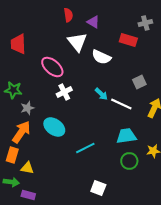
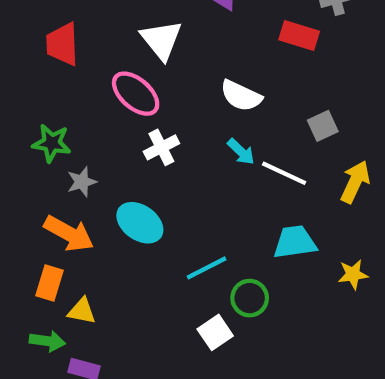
white triangle: (77, 42) -> (161, 40), moved
white semicircle: (101, 57) -> (241, 96), moved
orange arrow: (21, 132) -> (69, 233), turned 85
green circle: (129, 161) -> (250, 298), moved
white square: (98, 188) -> (215, 332), moved, turned 35

